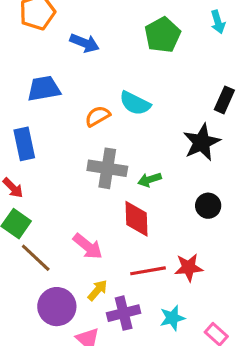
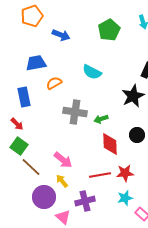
orange semicircle: (98, 116) -> (54, 83), moved
red diamond: (137, 219) -> (110, 144), moved
yellow arrow: (98, 290) -> (62, 181), moved, turned -80
cyan star: (172, 318) -> (125, 198), moved

